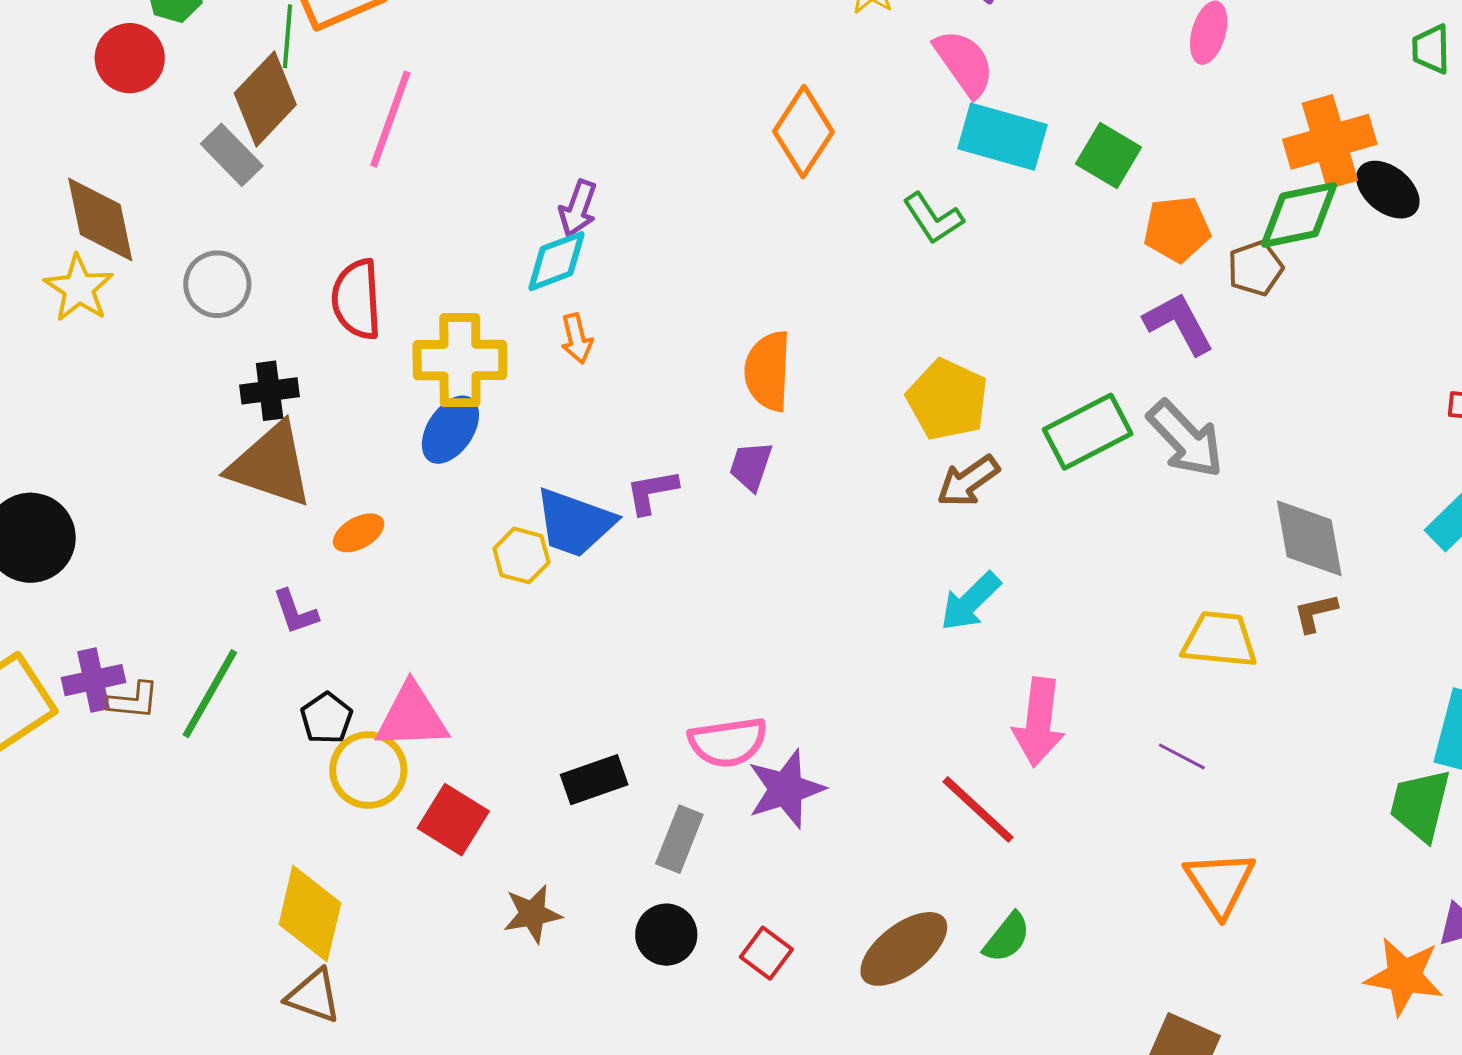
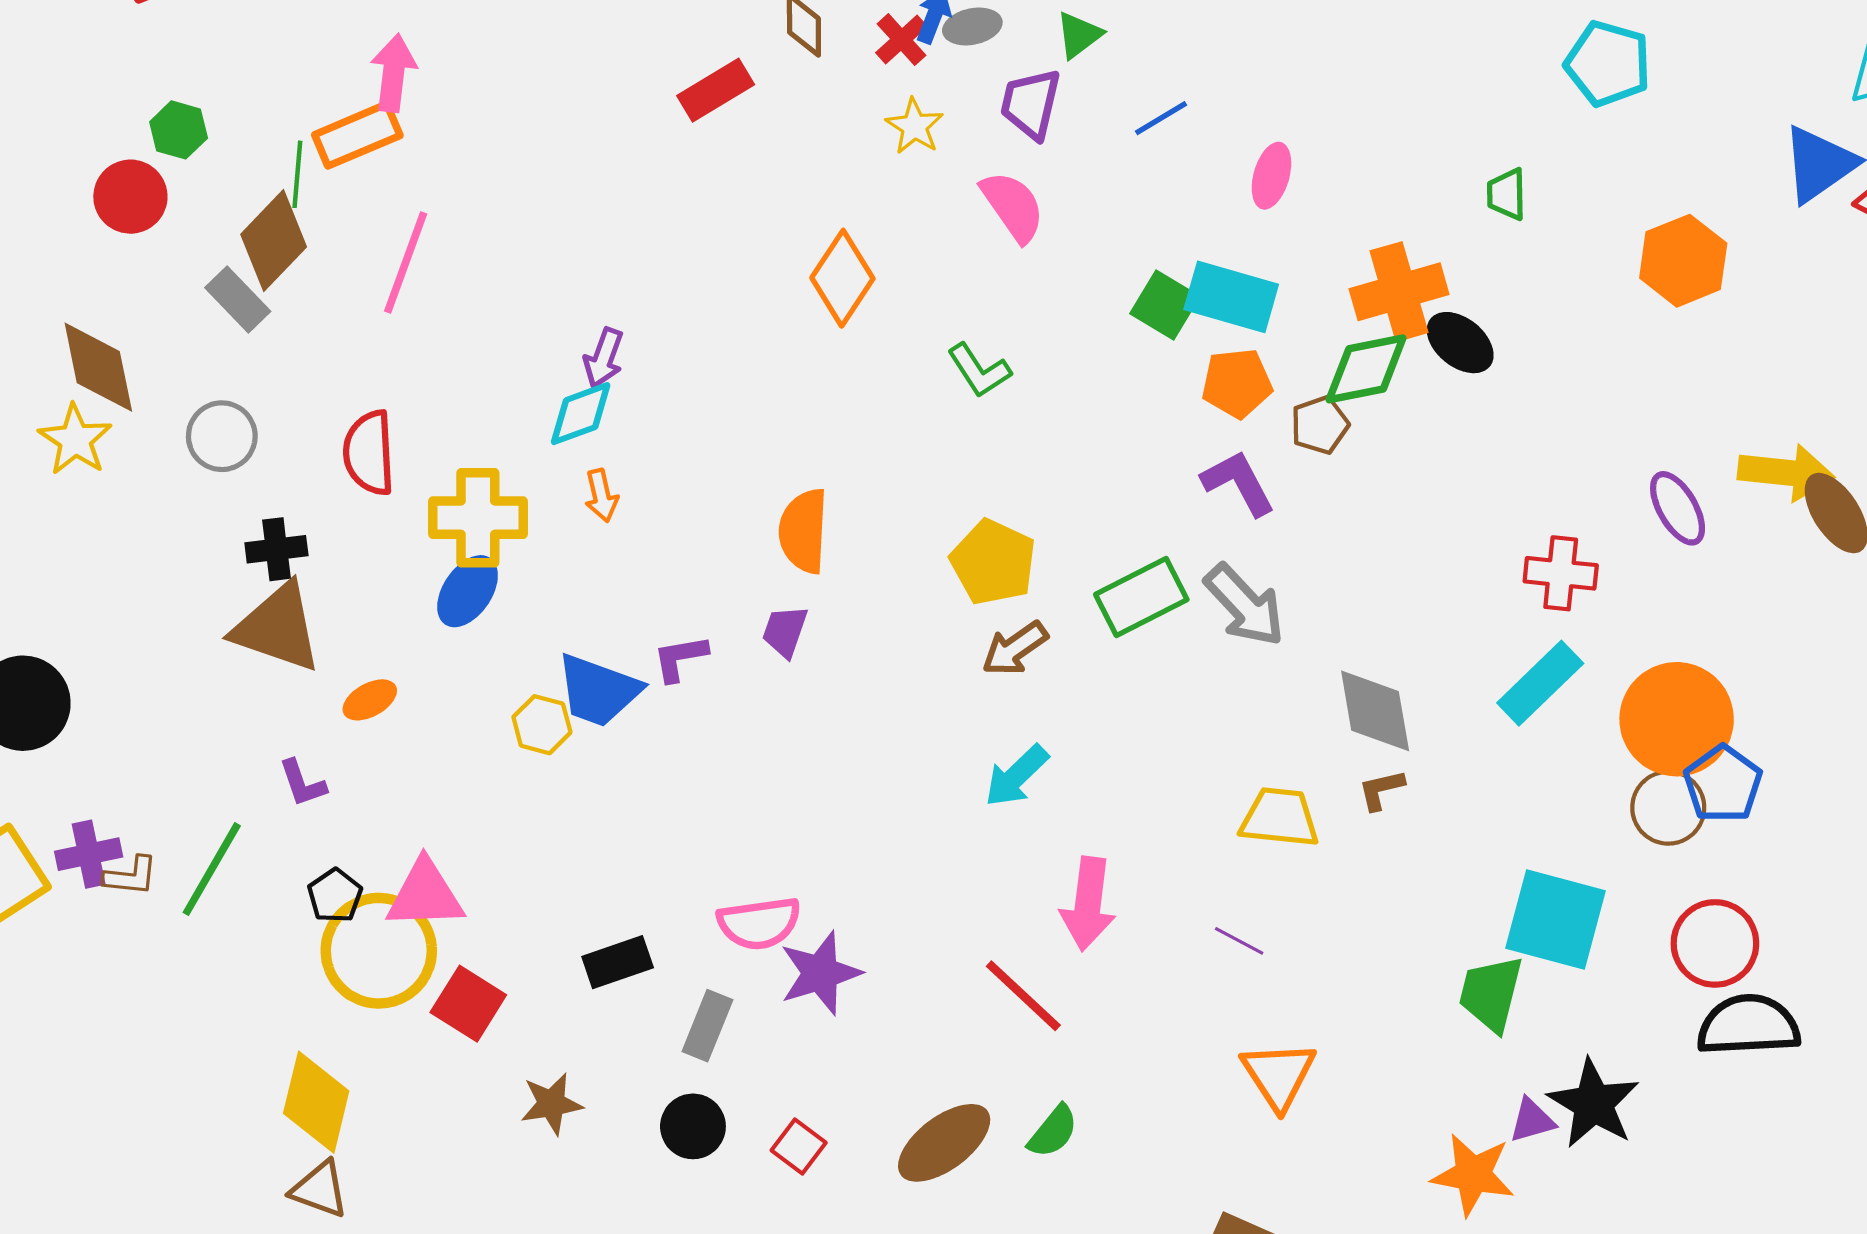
cyan rectangle: (1002, 137) -> (1231, 297), moved
yellow circle: (368, 770) -> (379, 951), size x1.4

